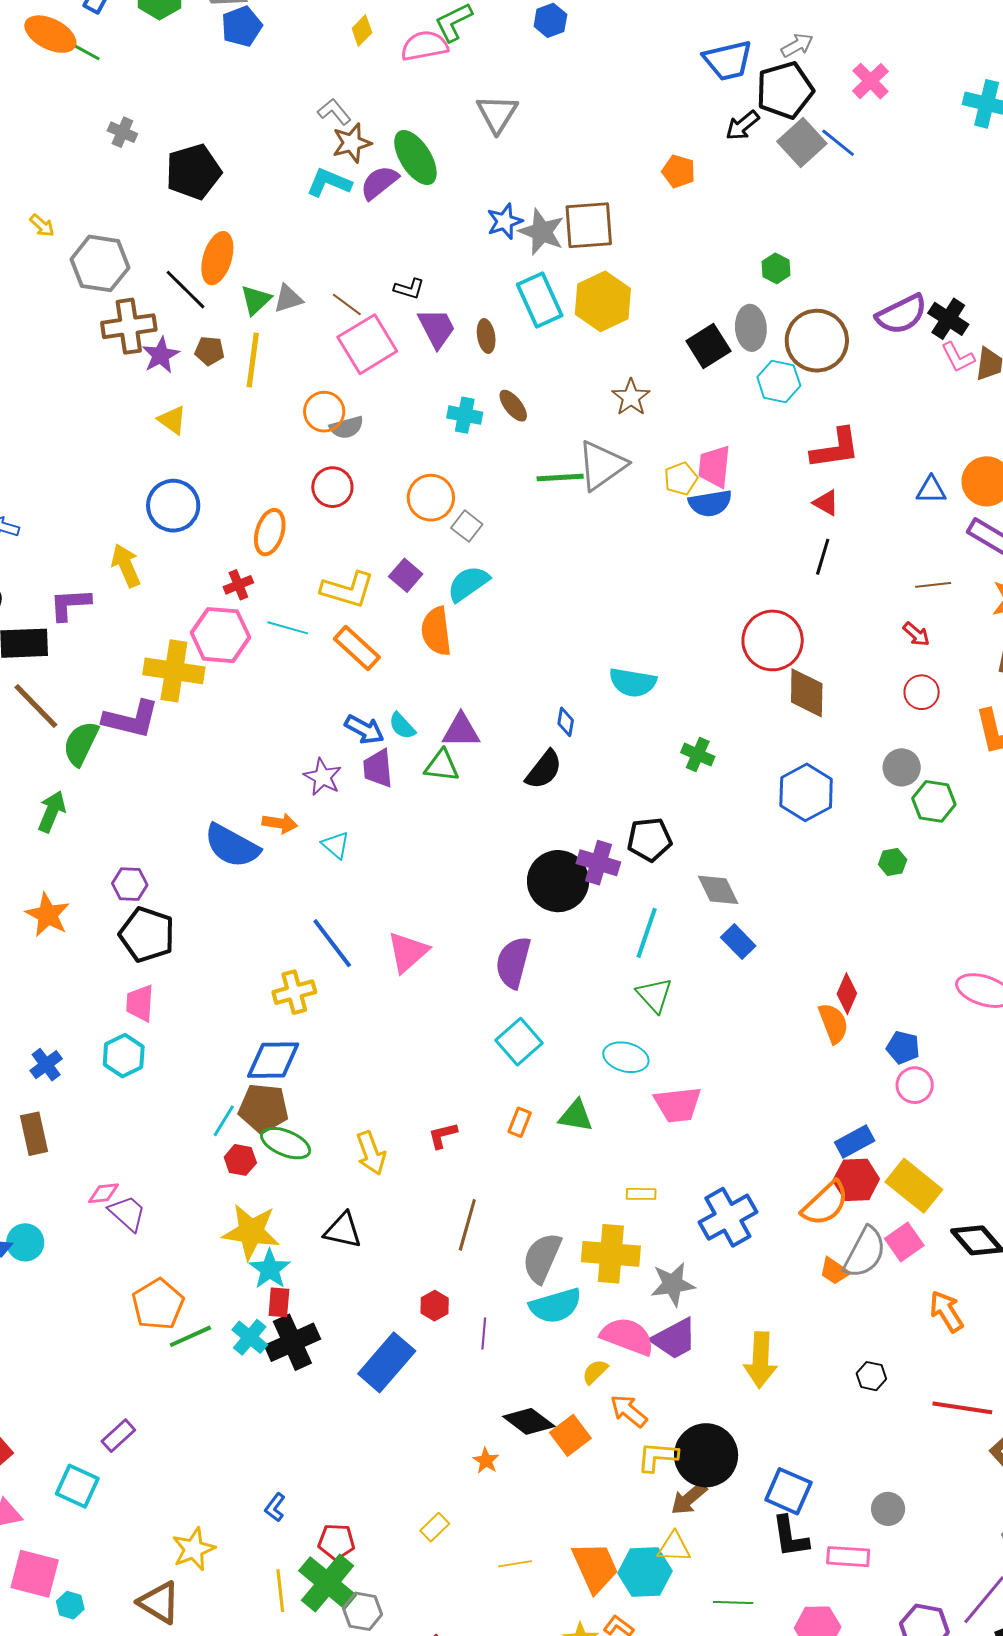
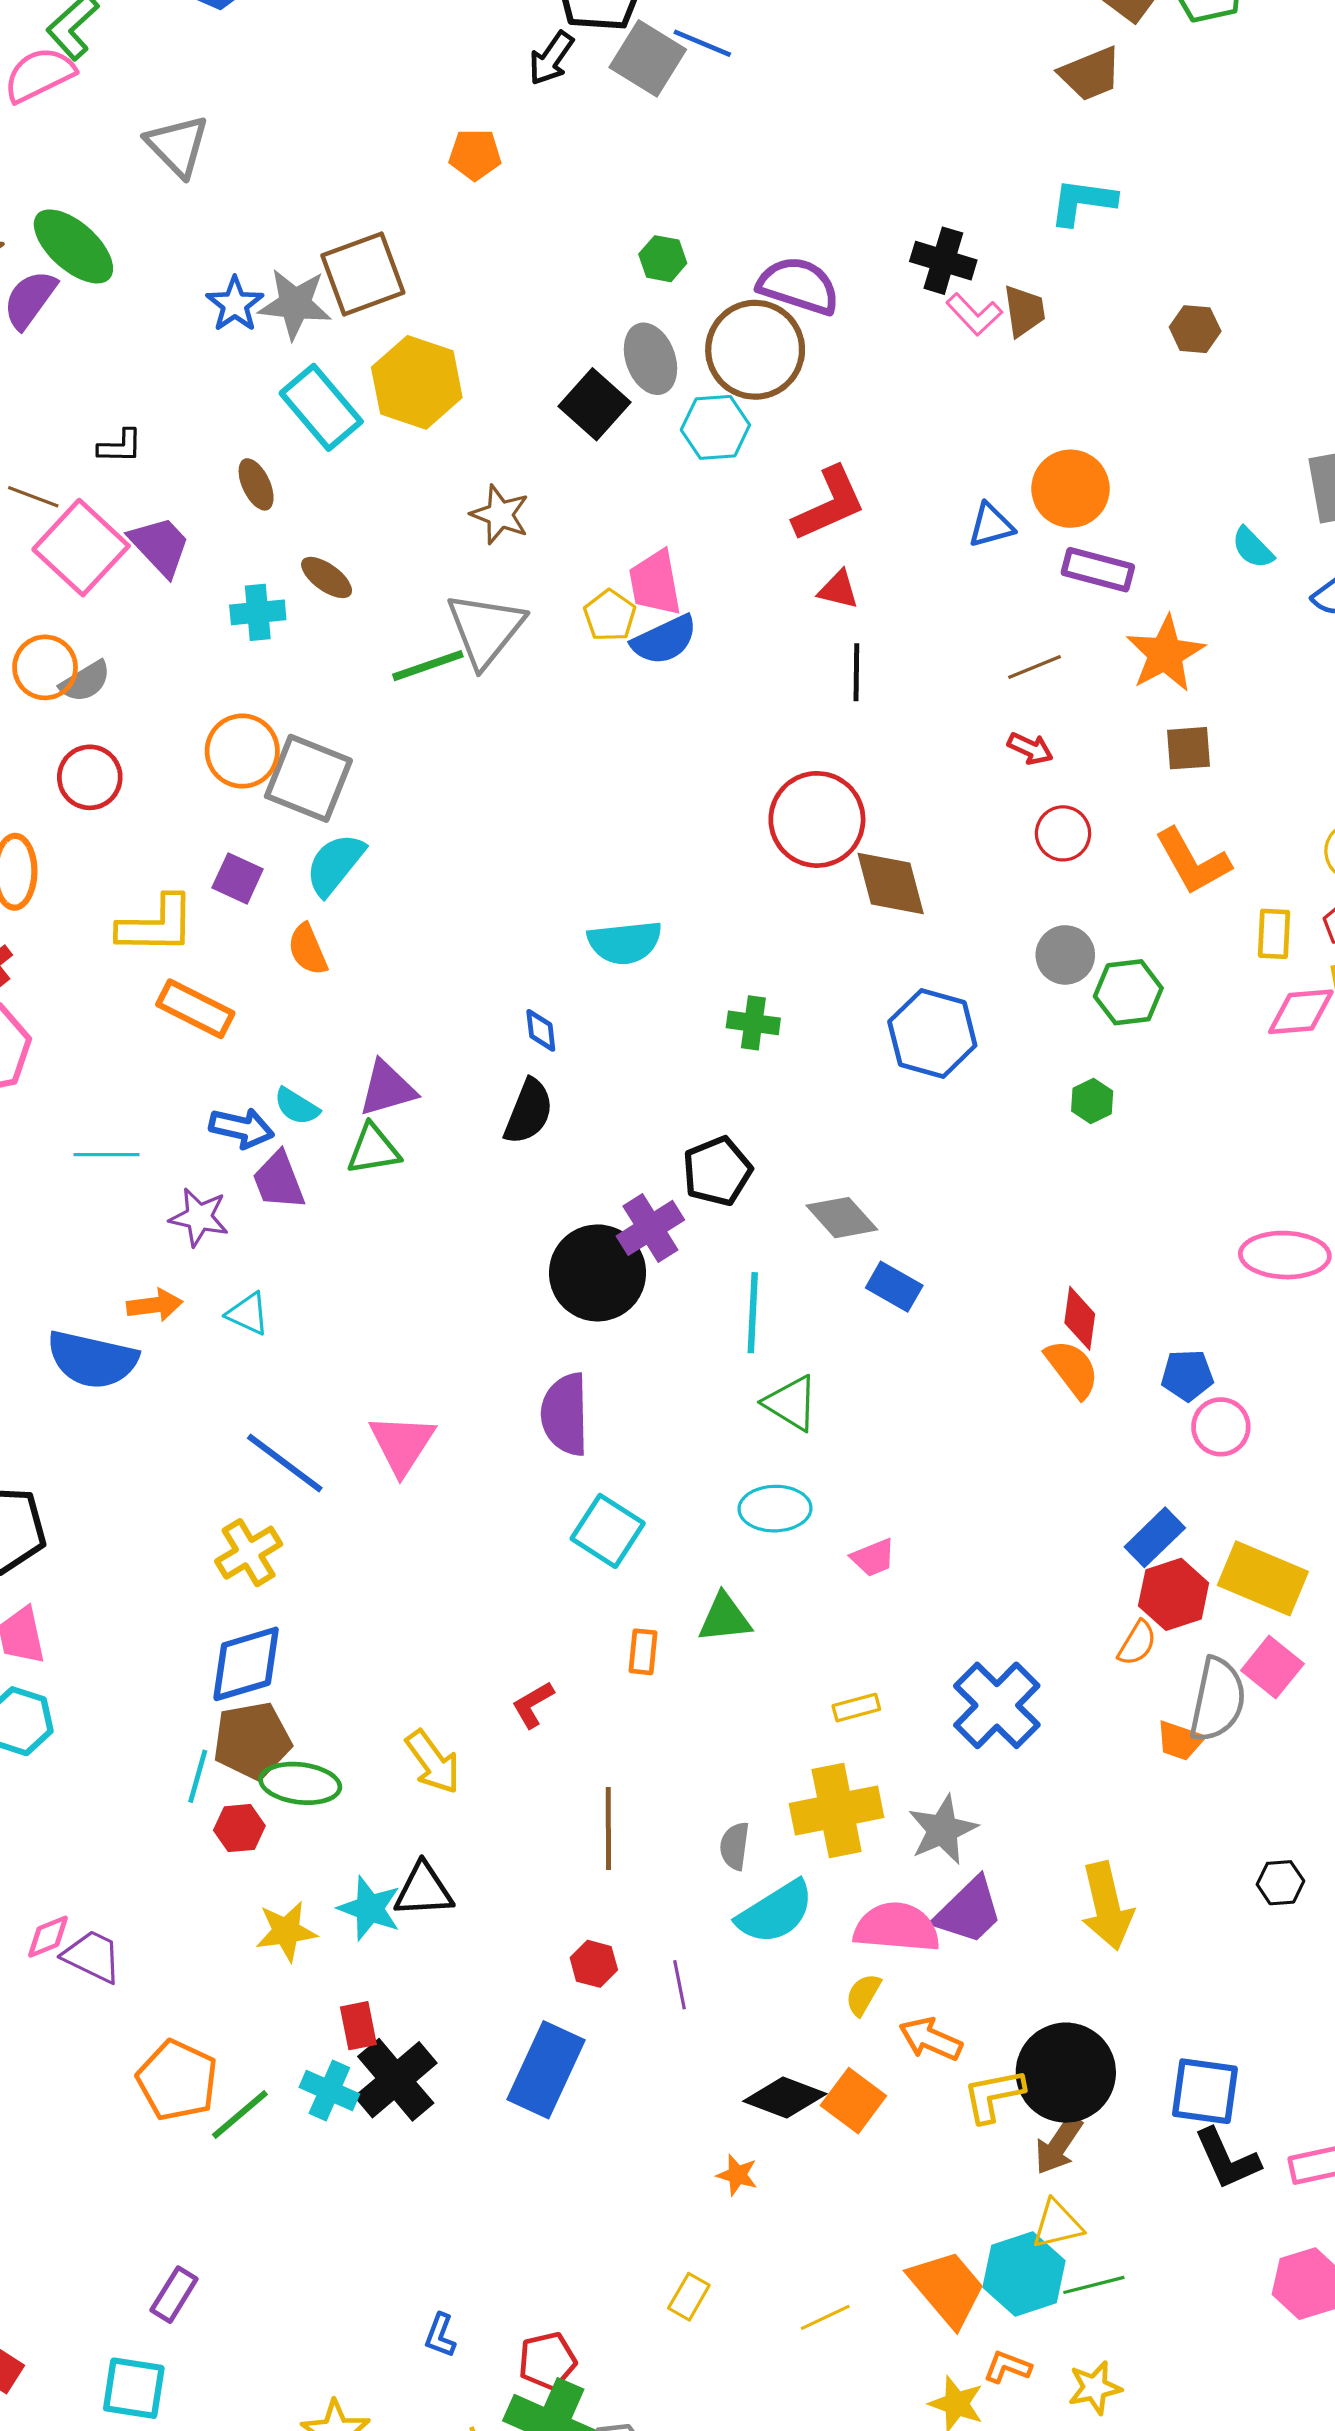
purple semicircle: (901, 314) -> (799, 286), moved, turned -120
purple trapezoid: (437, 328) -> (160, 546), moved
gray square: (467, 526) -> (308, 778), size x1.8
cyan line: (288, 628) -> (107, 1155), moved
orange semicircle: (436, 631) -> (308, 949), size x0.7
purple cross: (598, 863) -> (650, 1228), turned -33
pink trapezoid: (678, 1105) -> (873, 1558), size x0.6
orange semicircle: (825, 1203) -> (1137, 1643), size x0.6
yellow star: (251, 1232) -> (286, 1931), size x0.7
gray semicircle: (542, 1258) -> (735, 1846), size x0.6
cyan star: (270, 1269) -> (370, 1908), moved
green line: (733, 1602) -> (1094, 2285), moved

